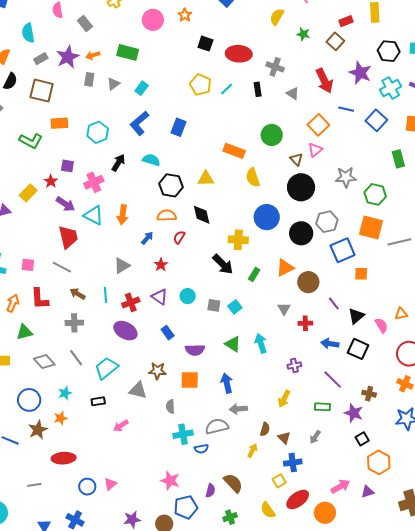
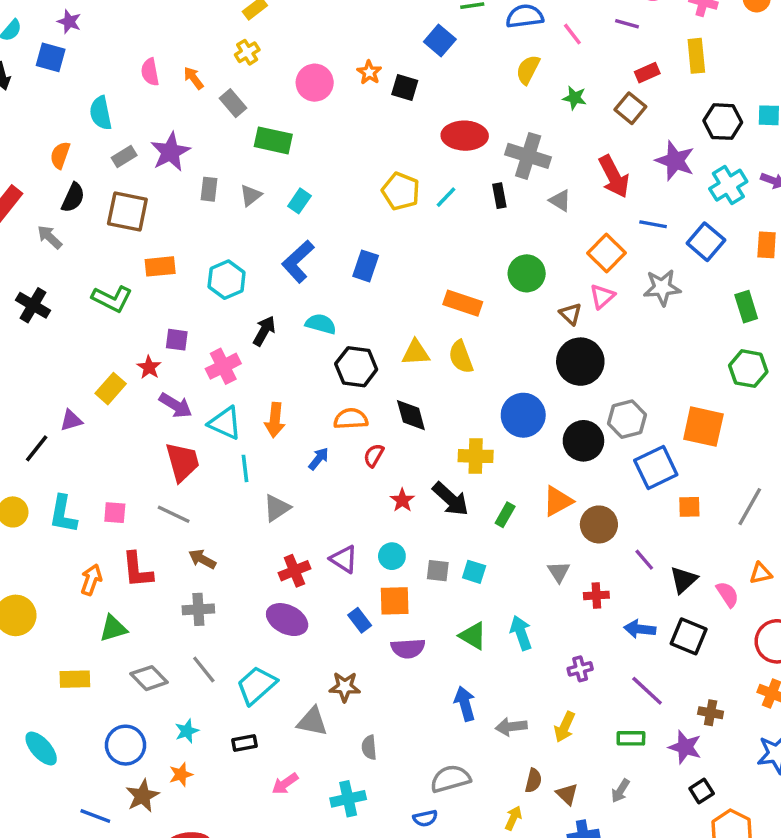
gray rectangle: (85, 23) -> (233, 103), moved
black square: (205, 44) -> (405, 87), moved
orange arrow: (93, 55) -> (194, 78), moved, turned 72
gray cross: (275, 67) -> (528, 156), size x1.4
yellow semicircle: (253, 177) -> (461, 357), moved
gray star: (346, 177) -> (662, 288), moved
green hexagon: (375, 194) -> (748, 369), moved
gray line: (399, 242) -> (750, 507), moved, turned -45
red star: (161, 265) -> (402, 500), moved
cyan line: (106, 295) -> (245, 468), moved
cyan square: (235, 307) -> (474, 572), turned -32
orange square: (190, 380) -> (395, 601), moved
gray arrow: (238, 409) -> (511, 727), moved
cyan cross: (183, 434) -> (348, 799), moved

